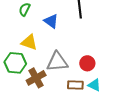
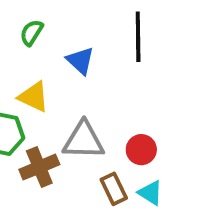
brown rectangle: (75, 85) -> (114, 189), turned 56

